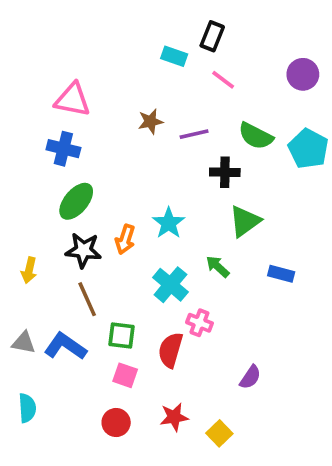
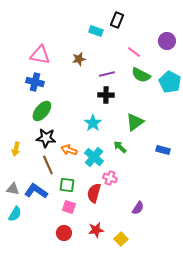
pink line: (223, 80) -> (134, 52), moved
brown star: (151, 121) -> (79, 59), moved
black cross: (225, 172) -> (106, 95), moved
orange arrow: (125, 239) -> (69, 150), moved, turned 91
blue rectangle: (281, 274) -> (163, 150), moved
cyan semicircle: (27, 408) -> (15, 214), moved, turned 35

